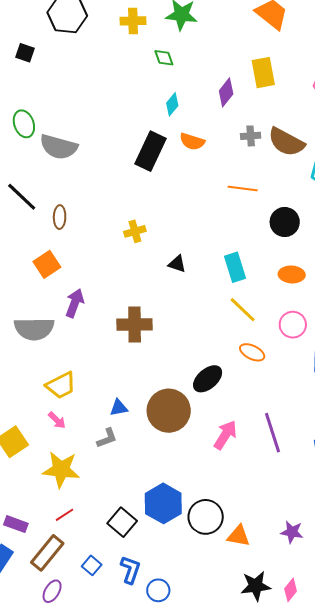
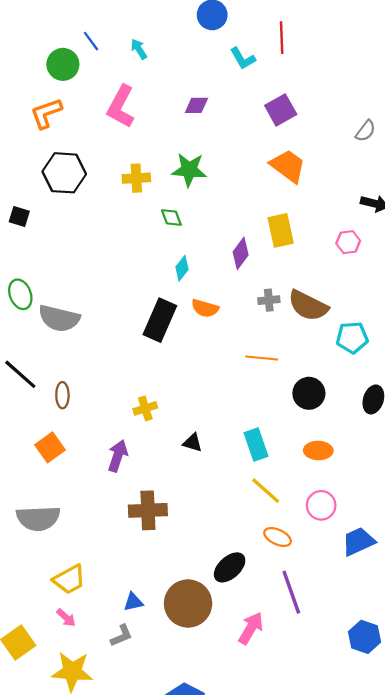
purple arrow: (75, 303) -> (118, 456), moved
purple line: (273, 433) -> (291, 592), moved

